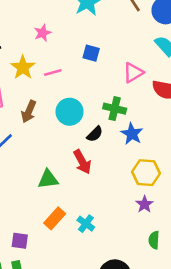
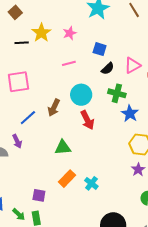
pink star: (43, 33) -> (70, 33), moved
yellow star: (23, 67) -> (41, 33), moved
brown arrow: (29, 112) -> (54, 108), moved
black semicircle: (95, 134) -> (108, 69), moved
red arrow: (82, 162) -> (87, 120), moved

